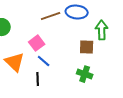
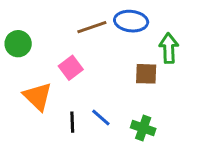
blue line: (44, 61) -> (101, 118), moved
green cross: (85, 74) -> (143, 128), moved

